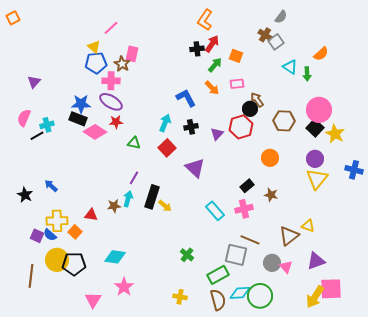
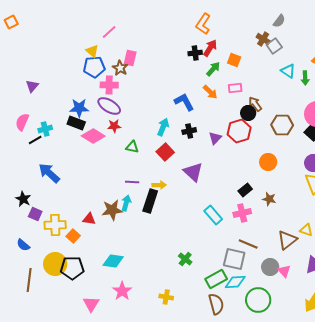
purple line: (134, 178) -> (132, 182), turned 64
blue arrow: (51, 186) -> (49, 173), moved, size x1.6
brown star: (114, 206) -> (112, 210), size x1.5
yellow arrow: (165, 206) -> (159, 185), moved, turned -40
blue semicircle: (50, 235) -> (23, 245), moved
purple square: (37, 236) -> (35, 214), moved
cyan diamond: (240, 293) -> (235, 282), moved
yellow cross: (180, 297) -> (166, 297), moved

